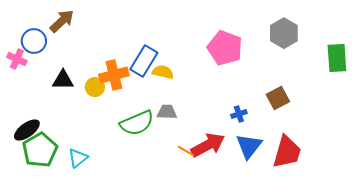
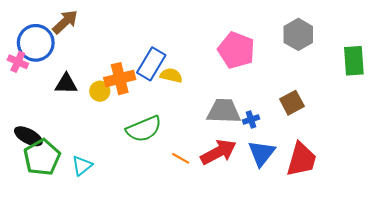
blue circle: (34, 41) -> (36, 43), size x1.4
gray trapezoid: (167, 112) -> (224, 111), moved, size x1.6
black ellipse: (27, 130) -> (28, 136), turned 64
orange line: (186, 151) -> (181, 158), moved

